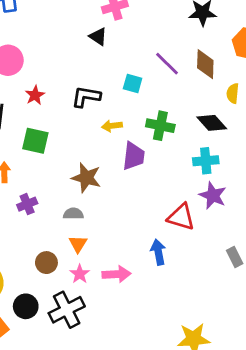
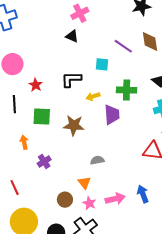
brown star: (86, 178) -> (74, 125), moved
gray semicircle: (73, 214) -> (97, 160), moved
blue arrow: (158, 252) -> (143, 194), moved

